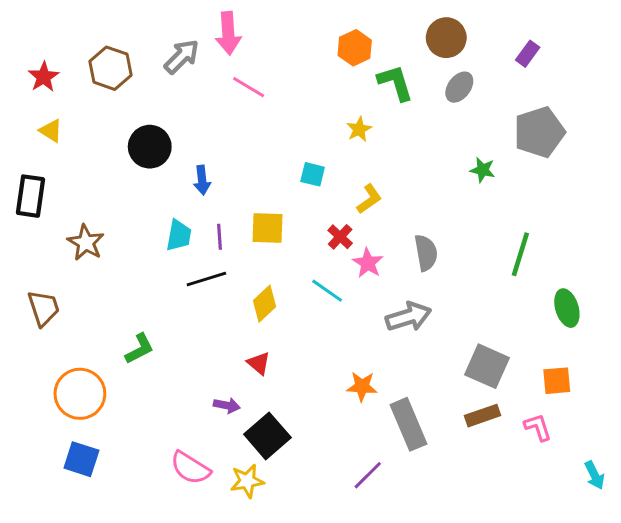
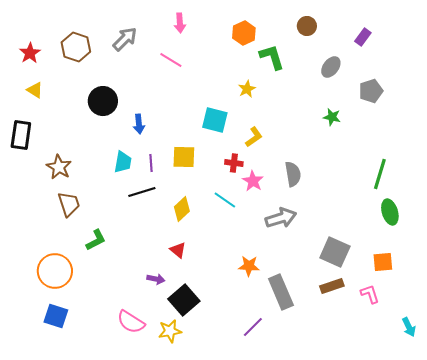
pink arrow: (228, 33) -> (180, 23), moved, size x0.7
brown circle: (446, 38) -> (307, 26), size x0.7
gray ellipse: (459, 87) -> (331, 67), moved
gray pentagon: (539, 132) -> (371, 91), size x0.7
cyan square: (313, 174) -> (215, 120), size x1.5
red cross: (340, 237) -> (234, 163), turned -36
green line: (520, 254) -> (380, 174), moved
brown trapezoid: (44, 308) -> (69, 204), moved

